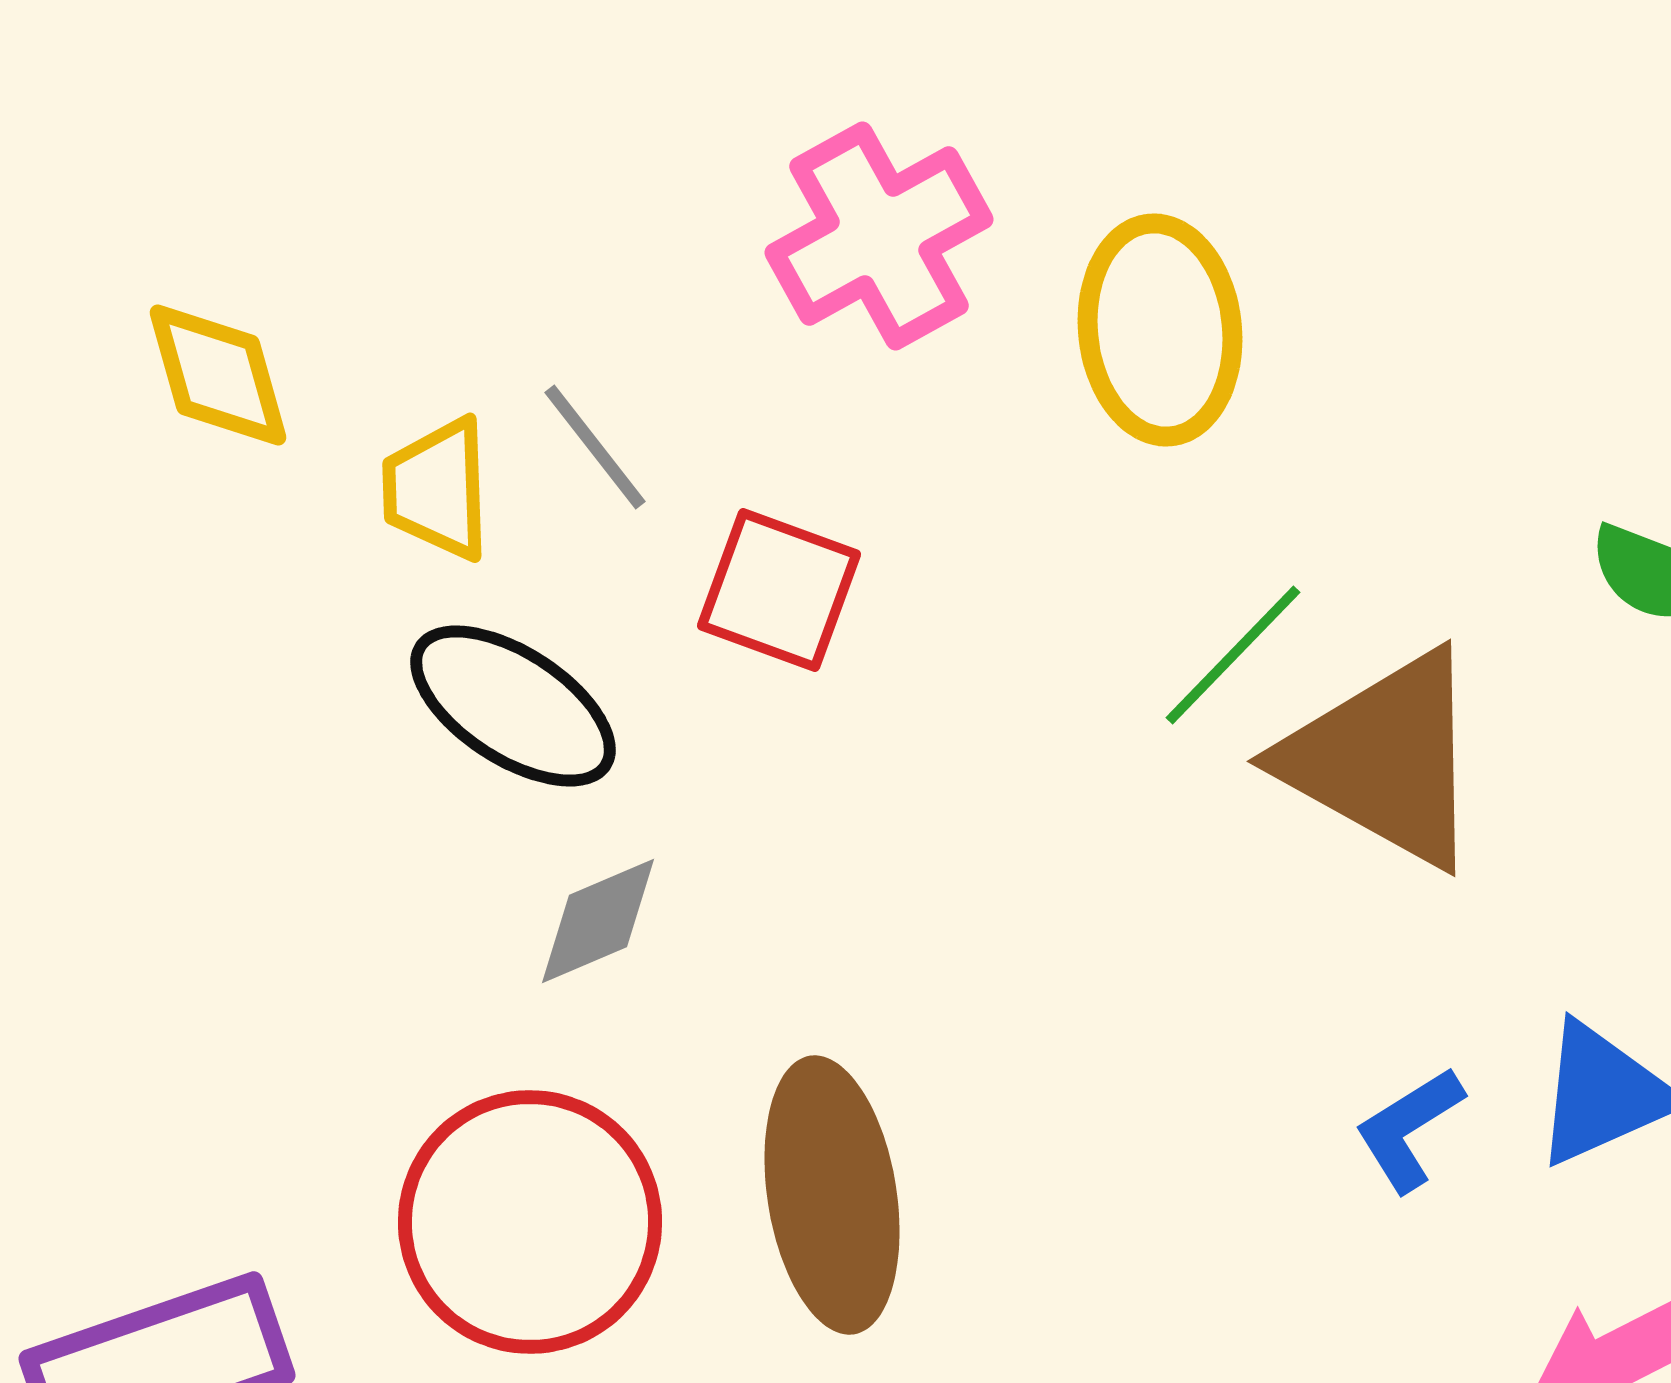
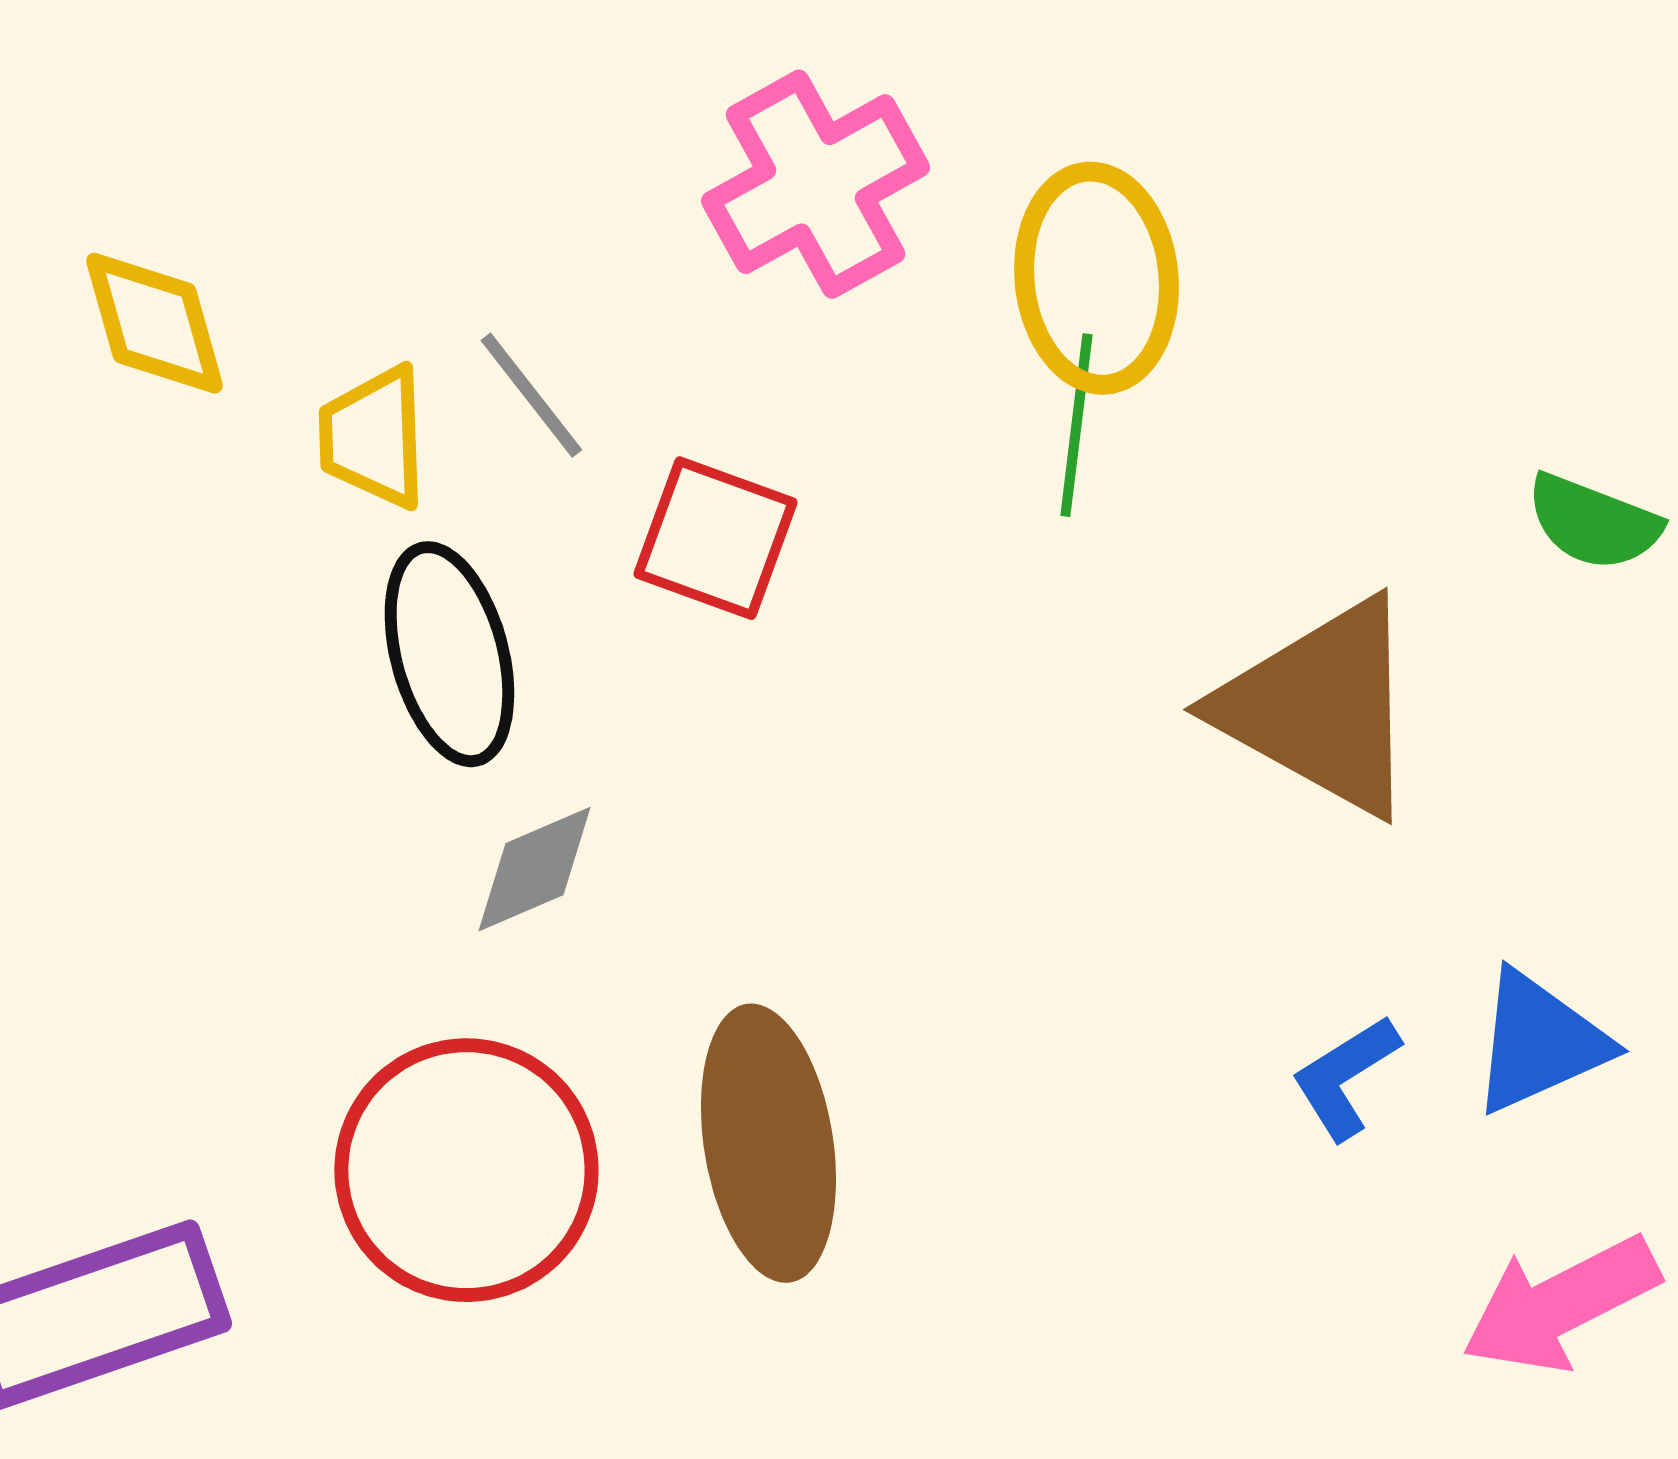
green line: (1233, 655) -> (1076, 425), moved, turned -37
black ellipse: (513, 706) -> (449, 654), turned 42

